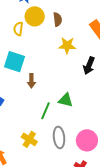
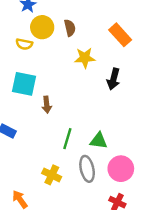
yellow semicircle: (18, 29) -> (24, 44), turned -80
green triangle: (66, 100) -> (99, 141), moved

